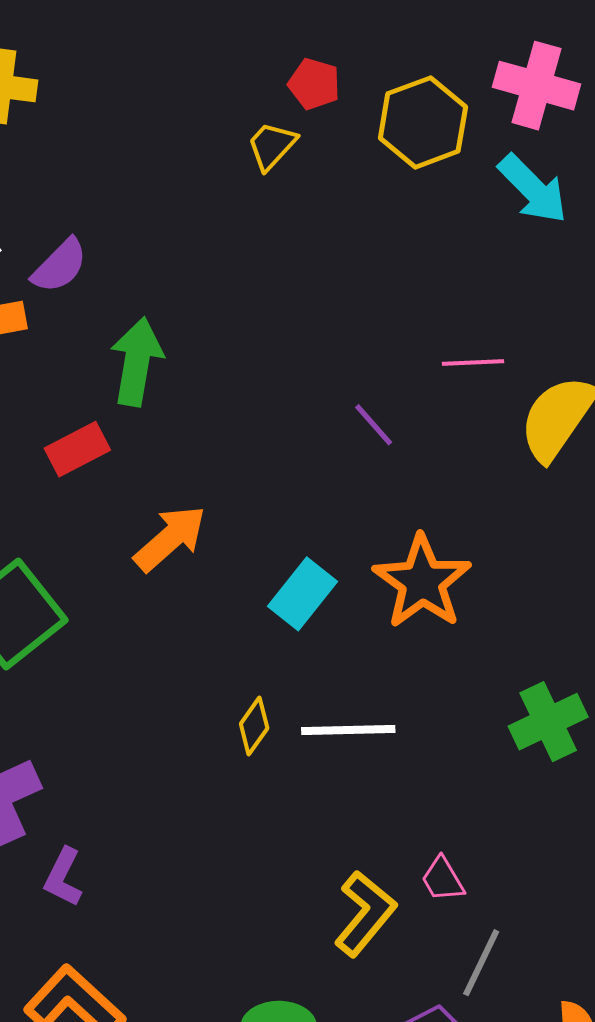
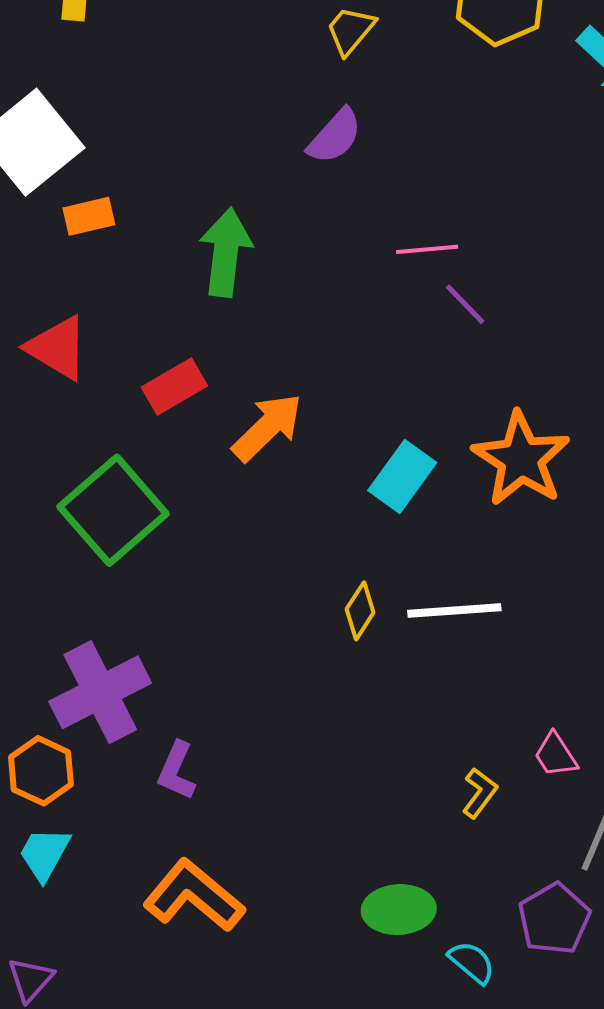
purple semicircle: (60, 266) -> (335, 136), moved
pink line: (473, 363) -> (427, 249), moved
red rectangle: (77, 449) -> (174, 386), moved
yellow L-shape: (365, 914) -> (480, 793), size x0.6

